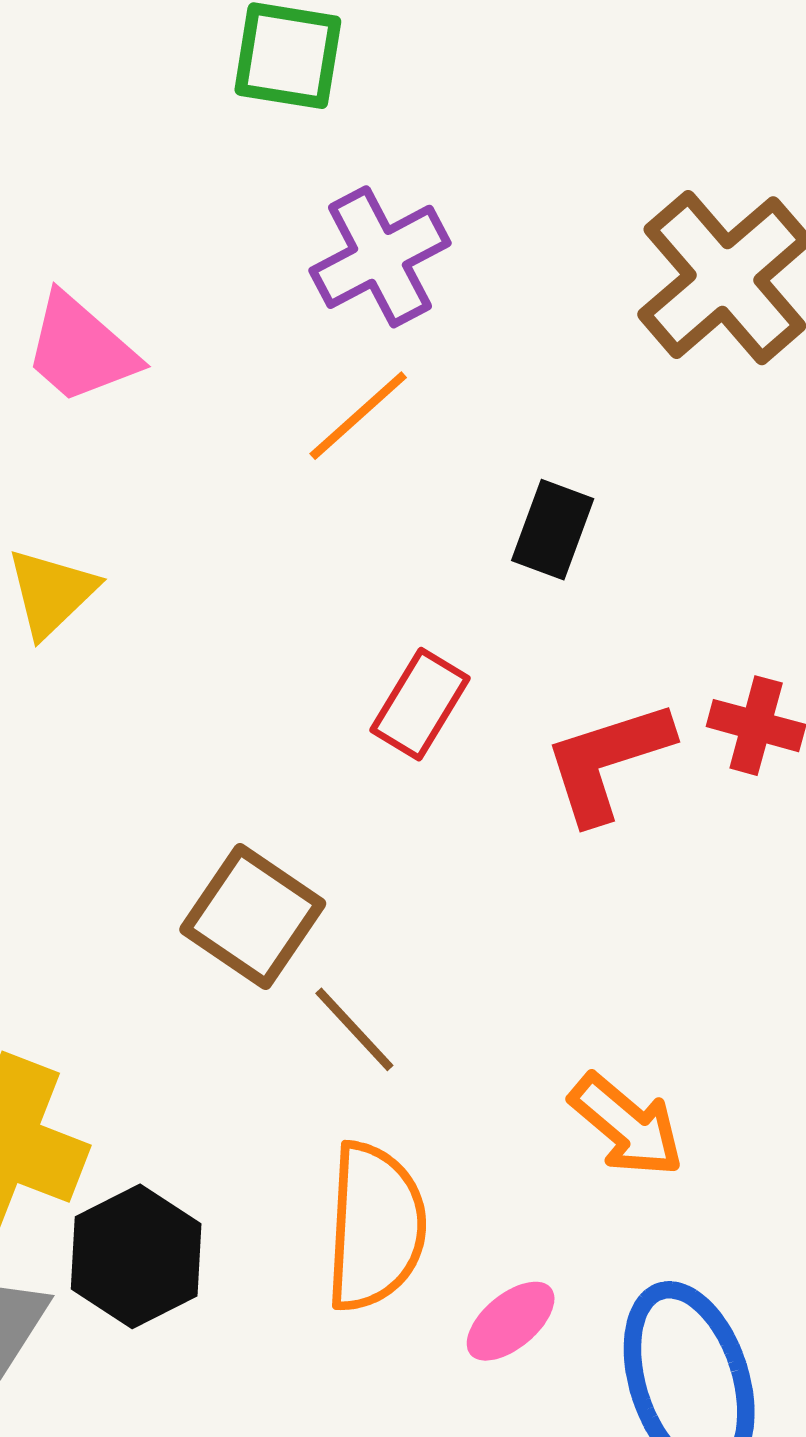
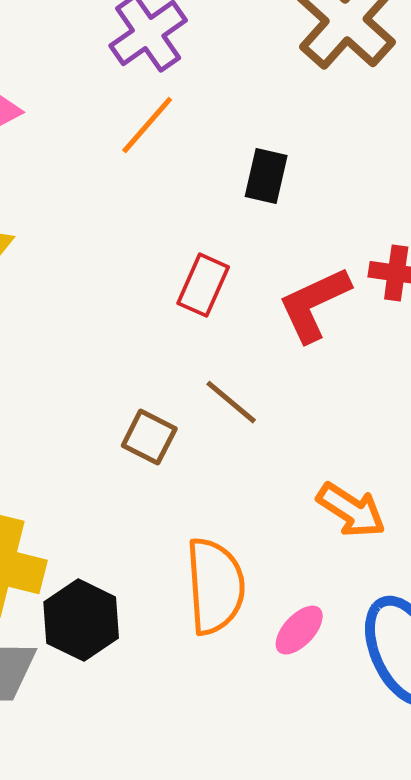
brown square: (253, 916) -> (149, 437), moved, size x0.7
brown line: (354, 1029) -> (231, 402), moved

